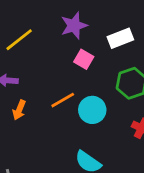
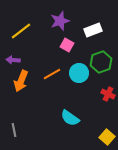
orange arrow: (19, 110) -> (21, 81), size x1.5
cyan circle: (92, 110) -> (79, 73), moved

